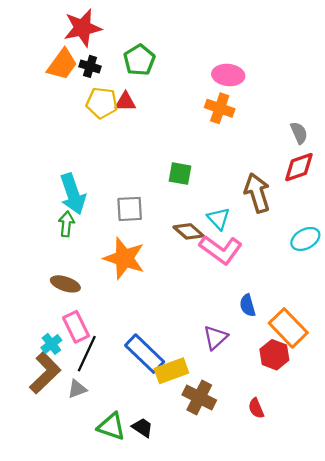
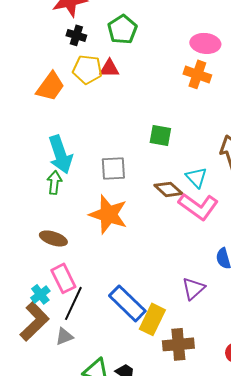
orange trapezoid: (62, 64) -> (50, 86), moved
yellow rectangle: (171, 371) -> (152, 319), turned -44
brown cross: (199, 398) -> (178, 344), turned -32

